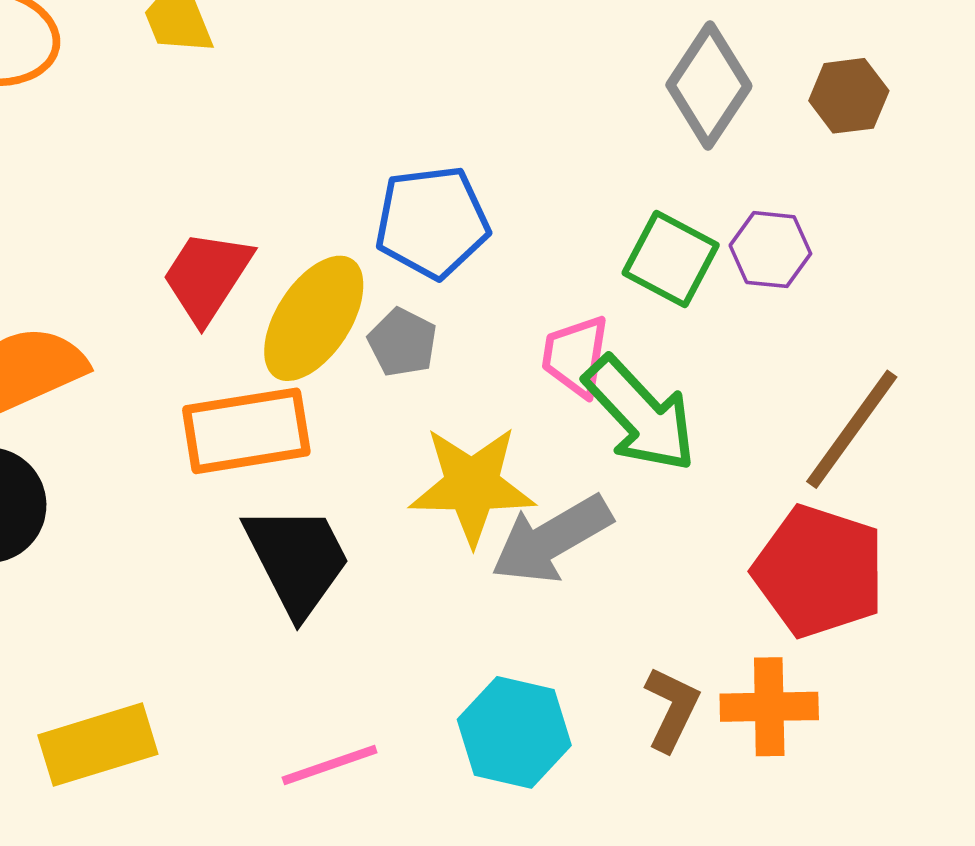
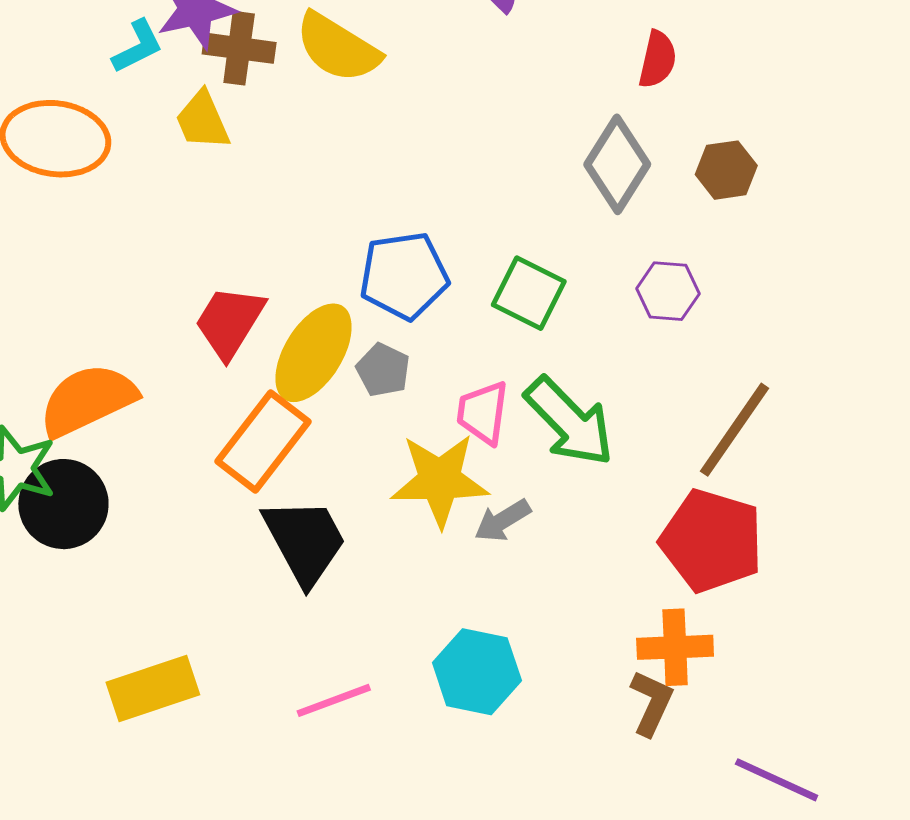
green square: (671, 259) -> (529, 293), moved
pink trapezoid: (576, 356) -> (483, 413), moved
orange rectangle: (246, 431) -> (263, 442), turned -42
gray arrow: (551, 539) -> (502, 521), size x0.6
brown L-shape: (672, 709) -> (652, 703), moved

